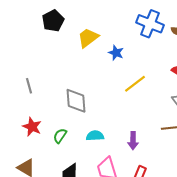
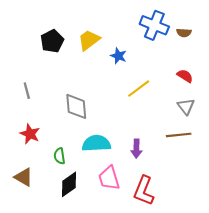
black pentagon: (53, 21) -> (52, 41), moved
green semicircle: (60, 136) -> (59, 156), moved, turned -42
cyan semicircle: (95, 136) -> (96, 143), size x1.5

